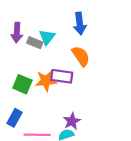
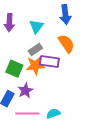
gray rectangle: (35, 43) -> (35, 50), moved, turned -56
purple star: (72, 121) -> (25, 91), moved

